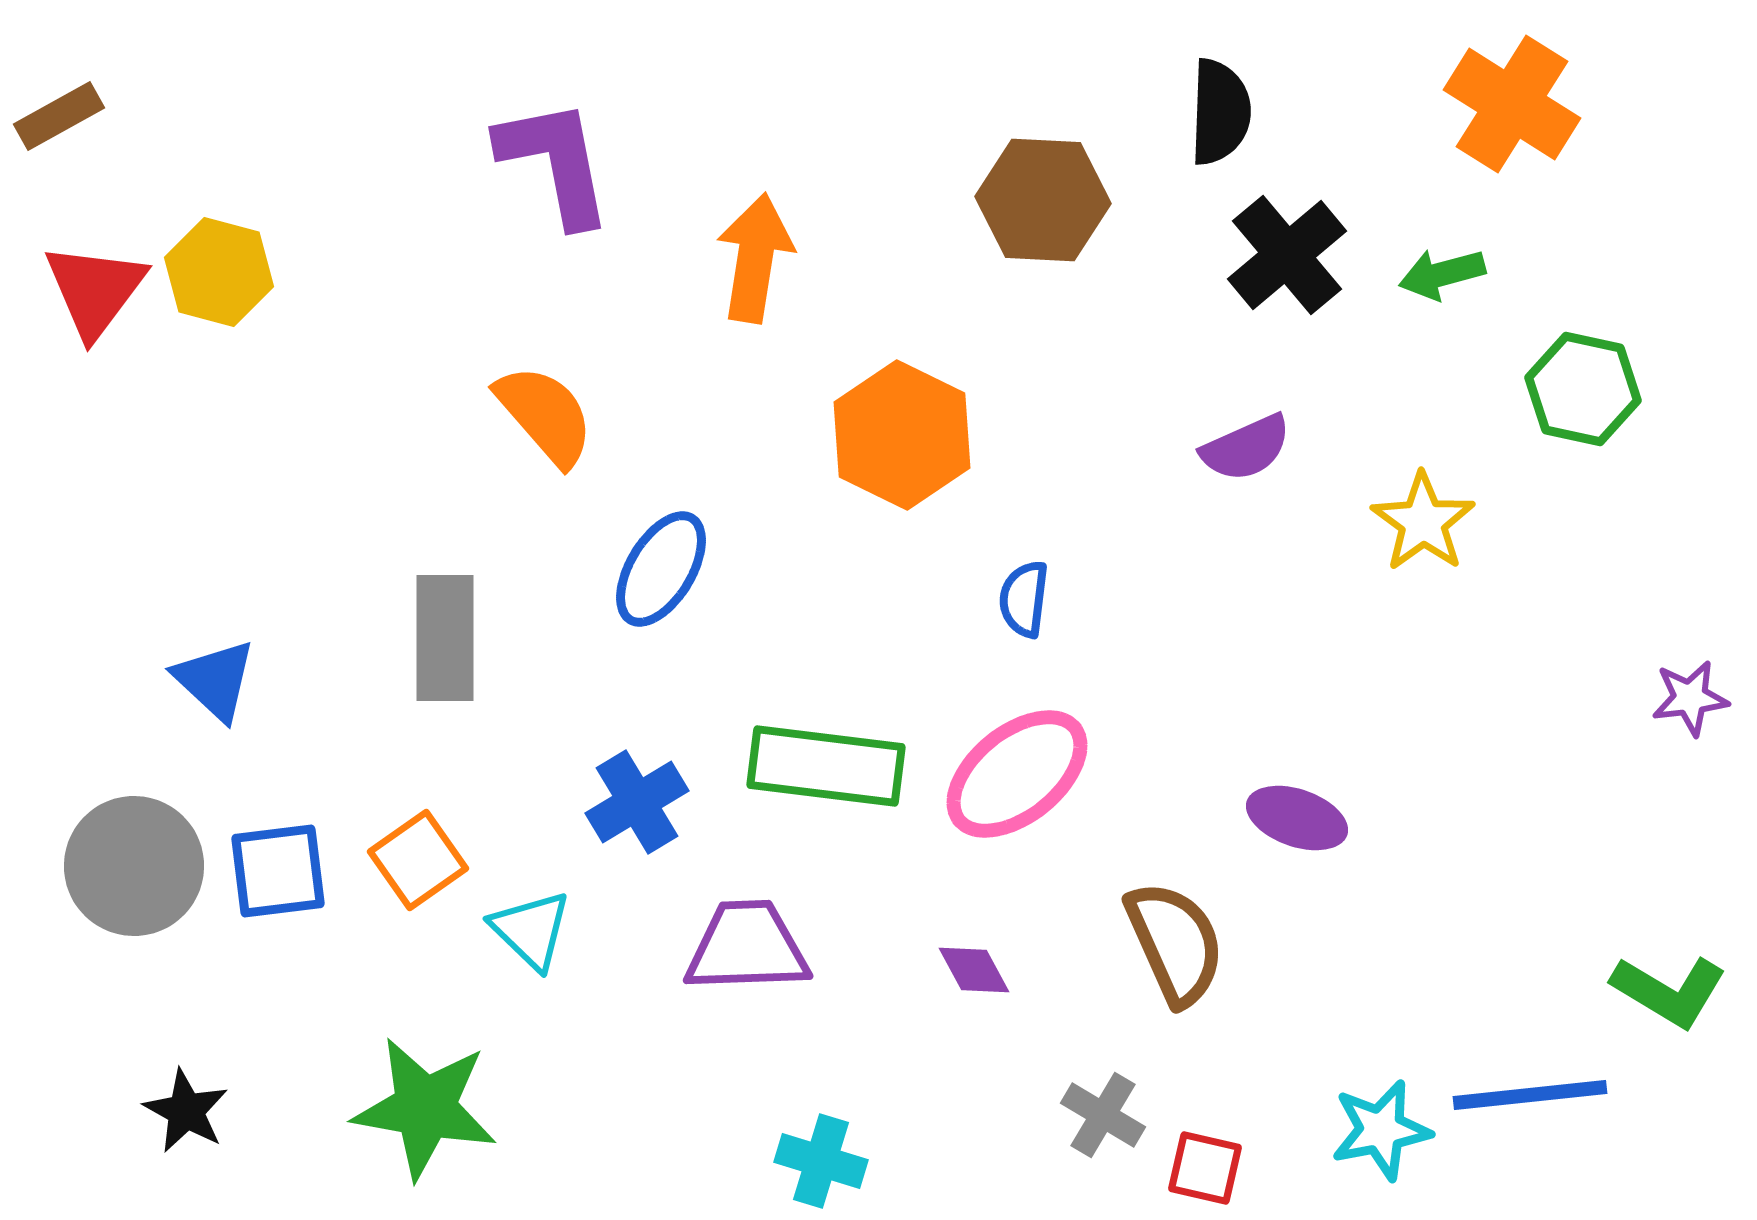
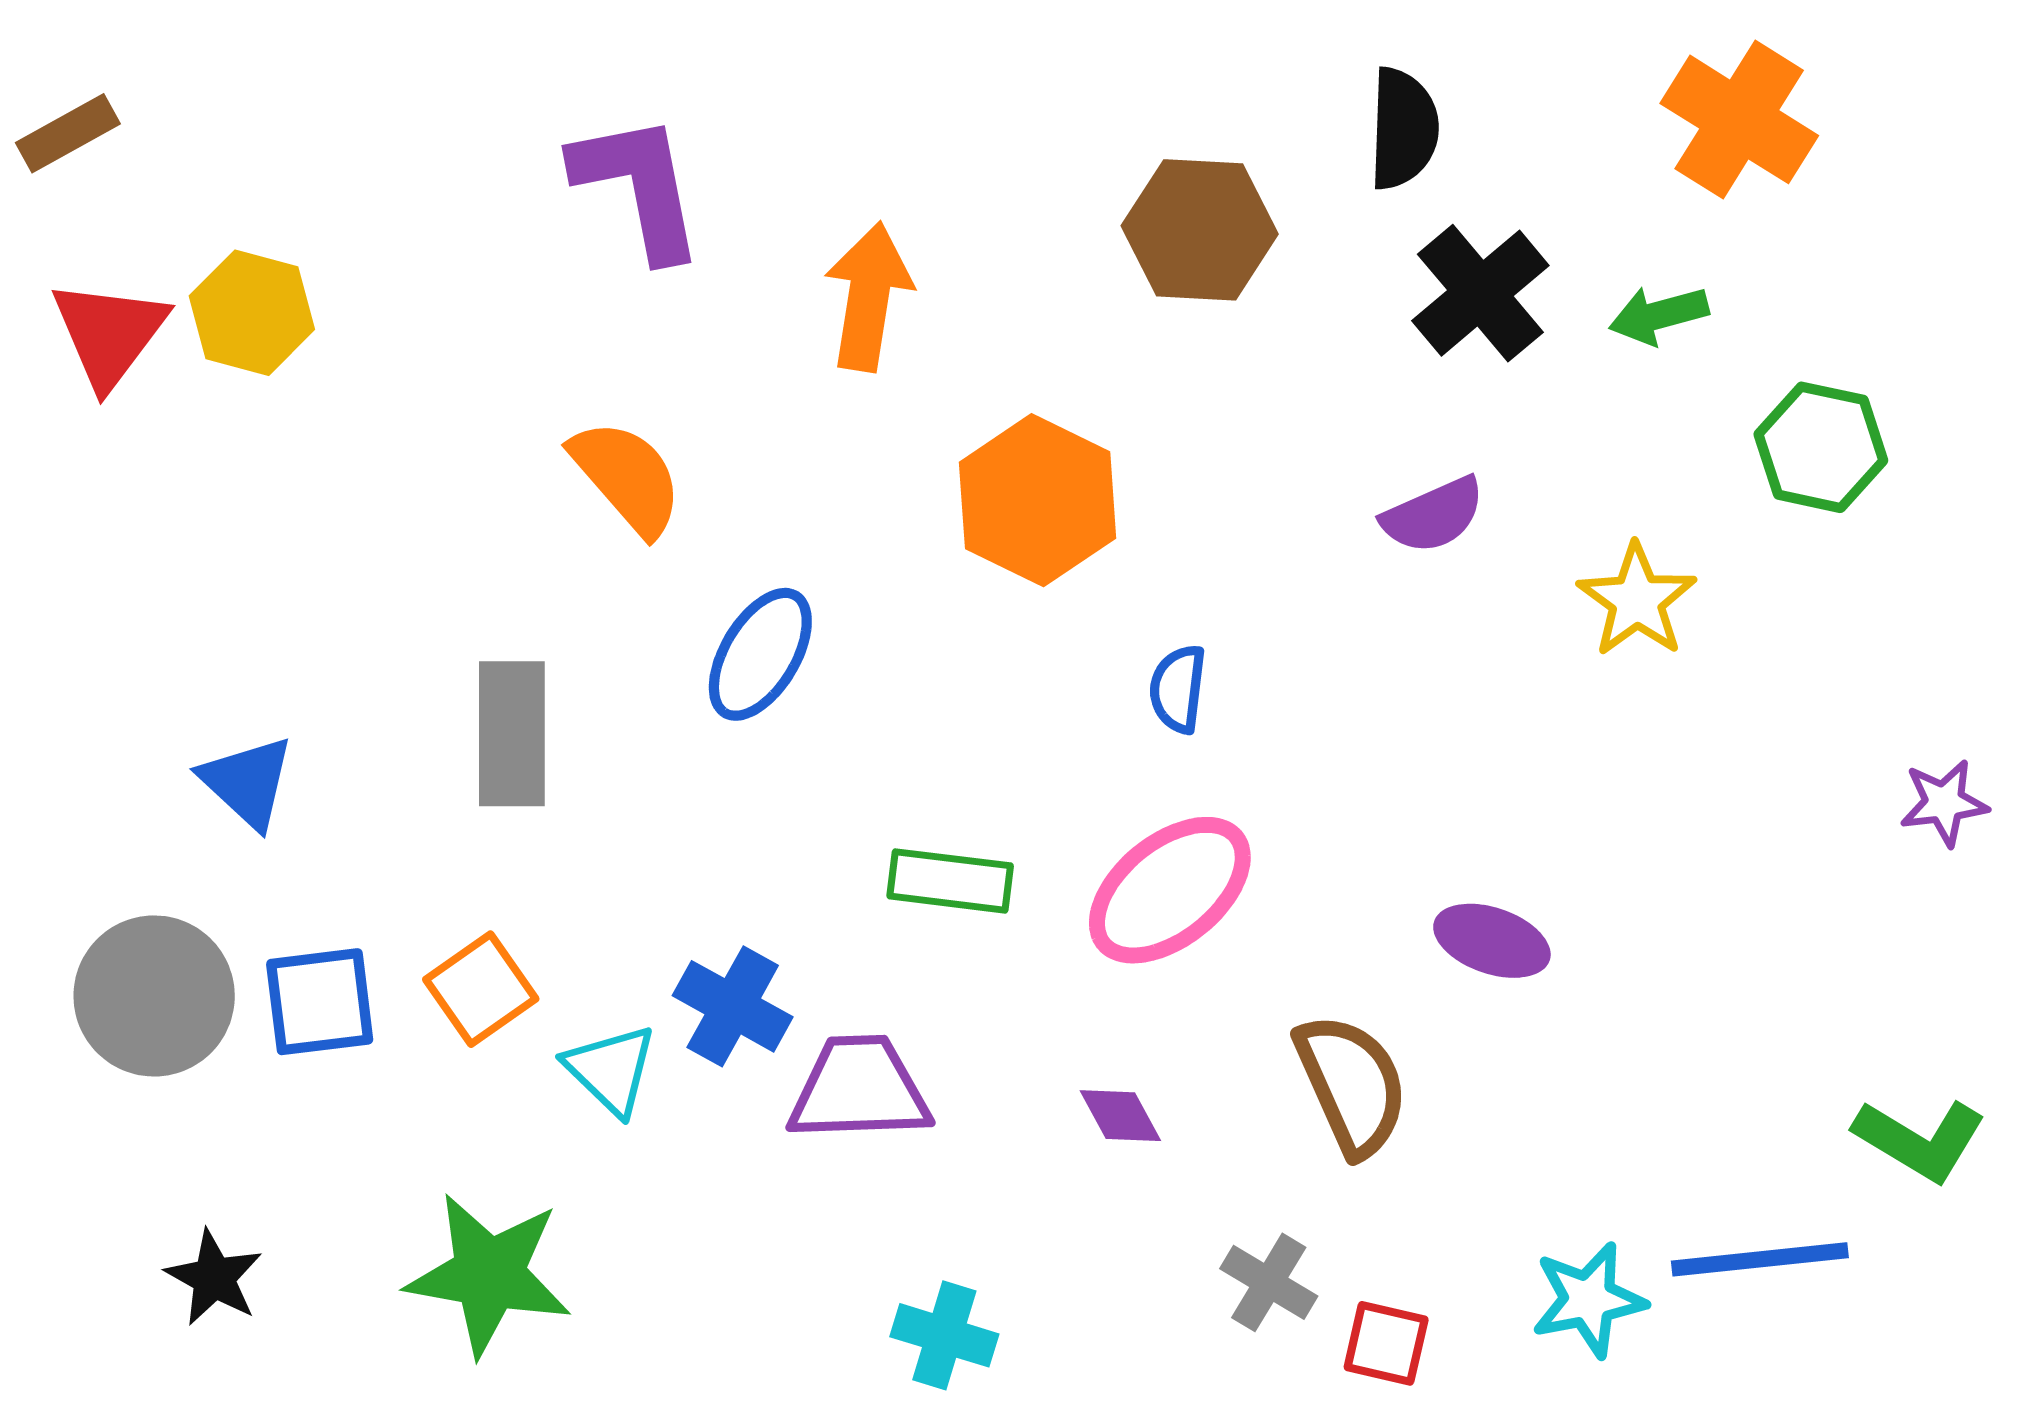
green rectangle: (826, 766) -> (950, 881), size x0.7
blue cross: (637, 802) -> (733, 1006), moved, turned -30

